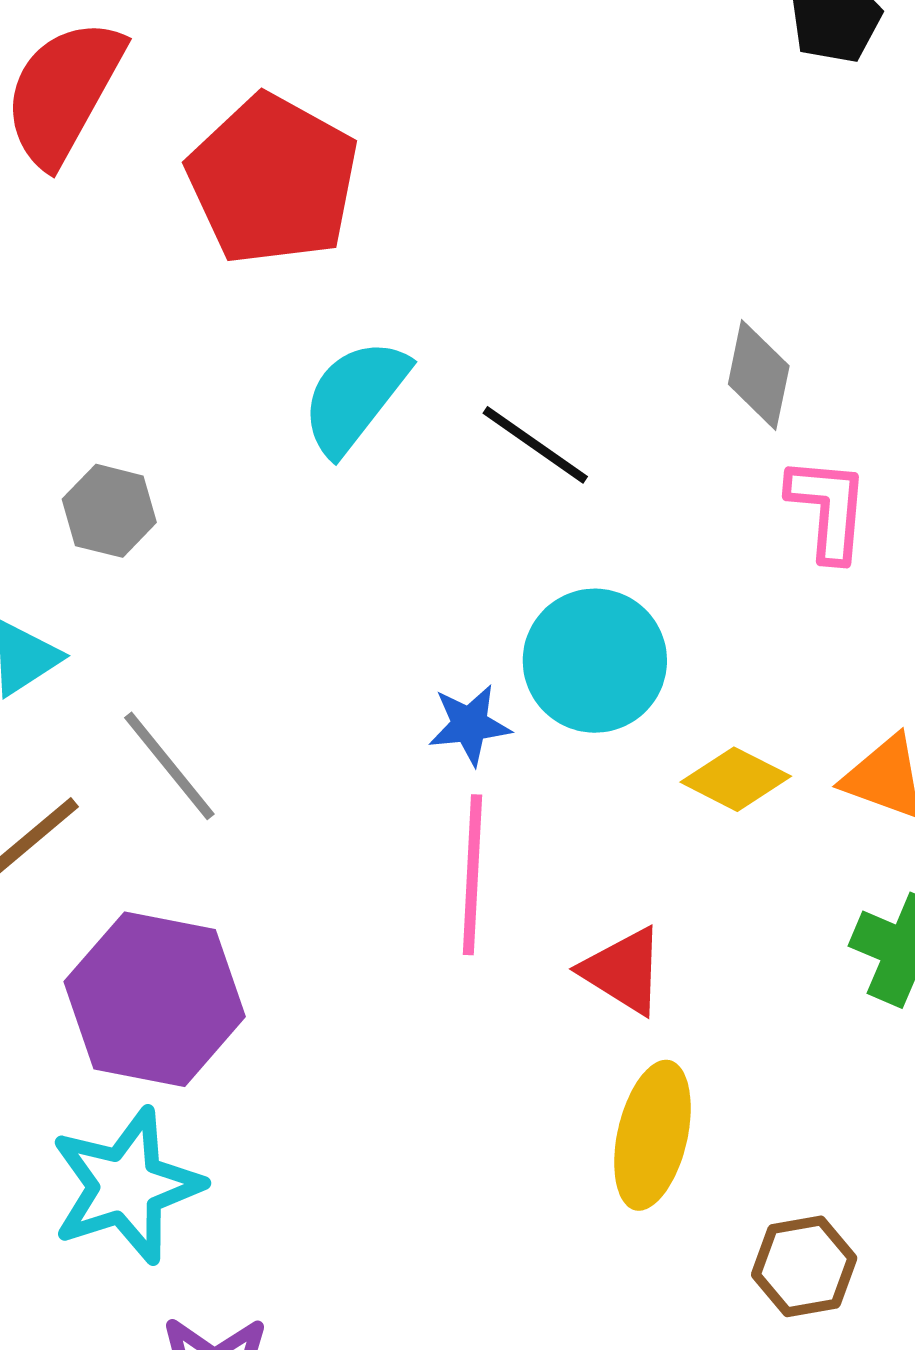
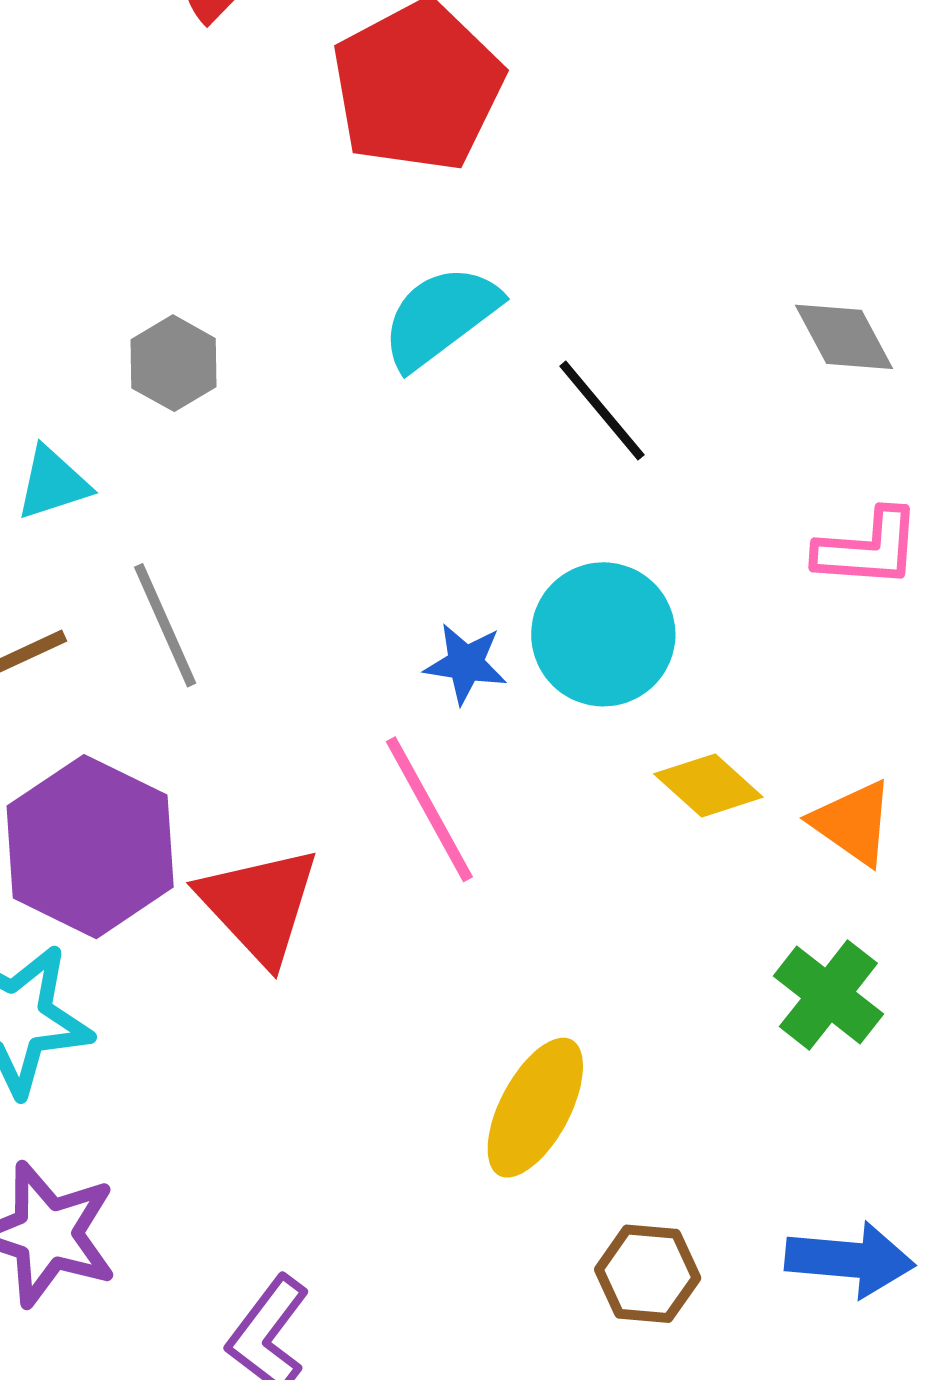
gray diamond: (759, 375) -> (844, 337), moved, turned -55
pink L-shape: (828, 509) -> (868, 548), turned 74
pink line: (472, 875) -> (429, 809), turned -47
red triangle: (623, 971) -> (259, 905), moved, size x1.4

